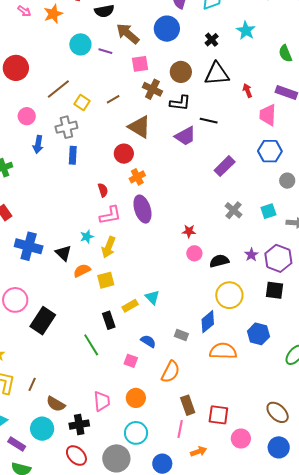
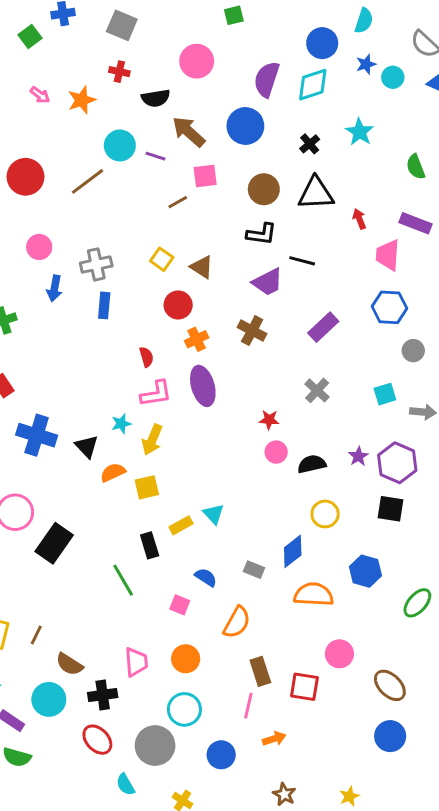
brown line: (58, 89) -> (88, 181), moved
brown cross: (152, 89) -> (252, 331), moved
brown line: (113, 99) -> (178, 202), moved
yellow square: (82, 103) -> (162, 259), moved
brown triangle: (139, 127) -> (202, 267), size x0.7
gray cross: (233, 210) -> (317, 390), moved
yellow circle: (229, 295) -> (325, 514), size x0.7
pink circle: (241, 439) -> (339, 654), moved

